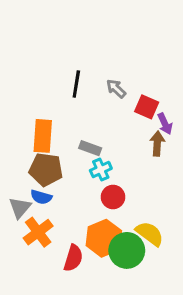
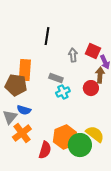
gray arrow: (116, 89) -> (73, 55), moved, turned 40
brown pentagon: (46, 170) -> (16, 85), moved
red circle: (113, 197) -> (91, 88), moved

